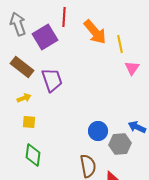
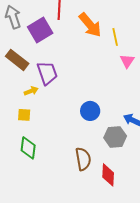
yellow arrow: (24, 98) -> (31, 91), moved
blue circle: (98, 131) -> (90, 111), moved

